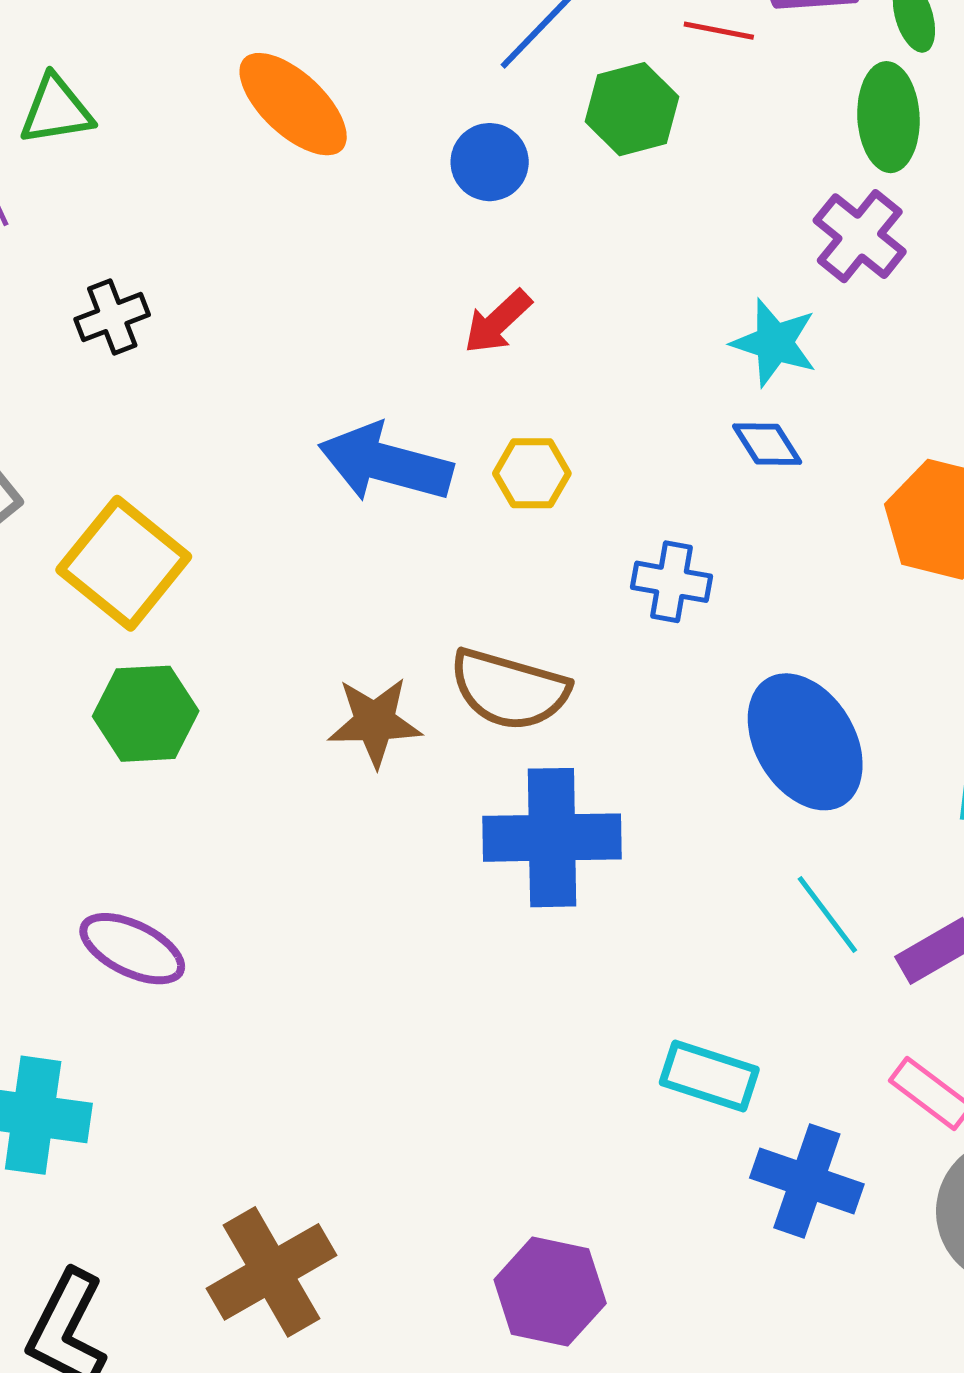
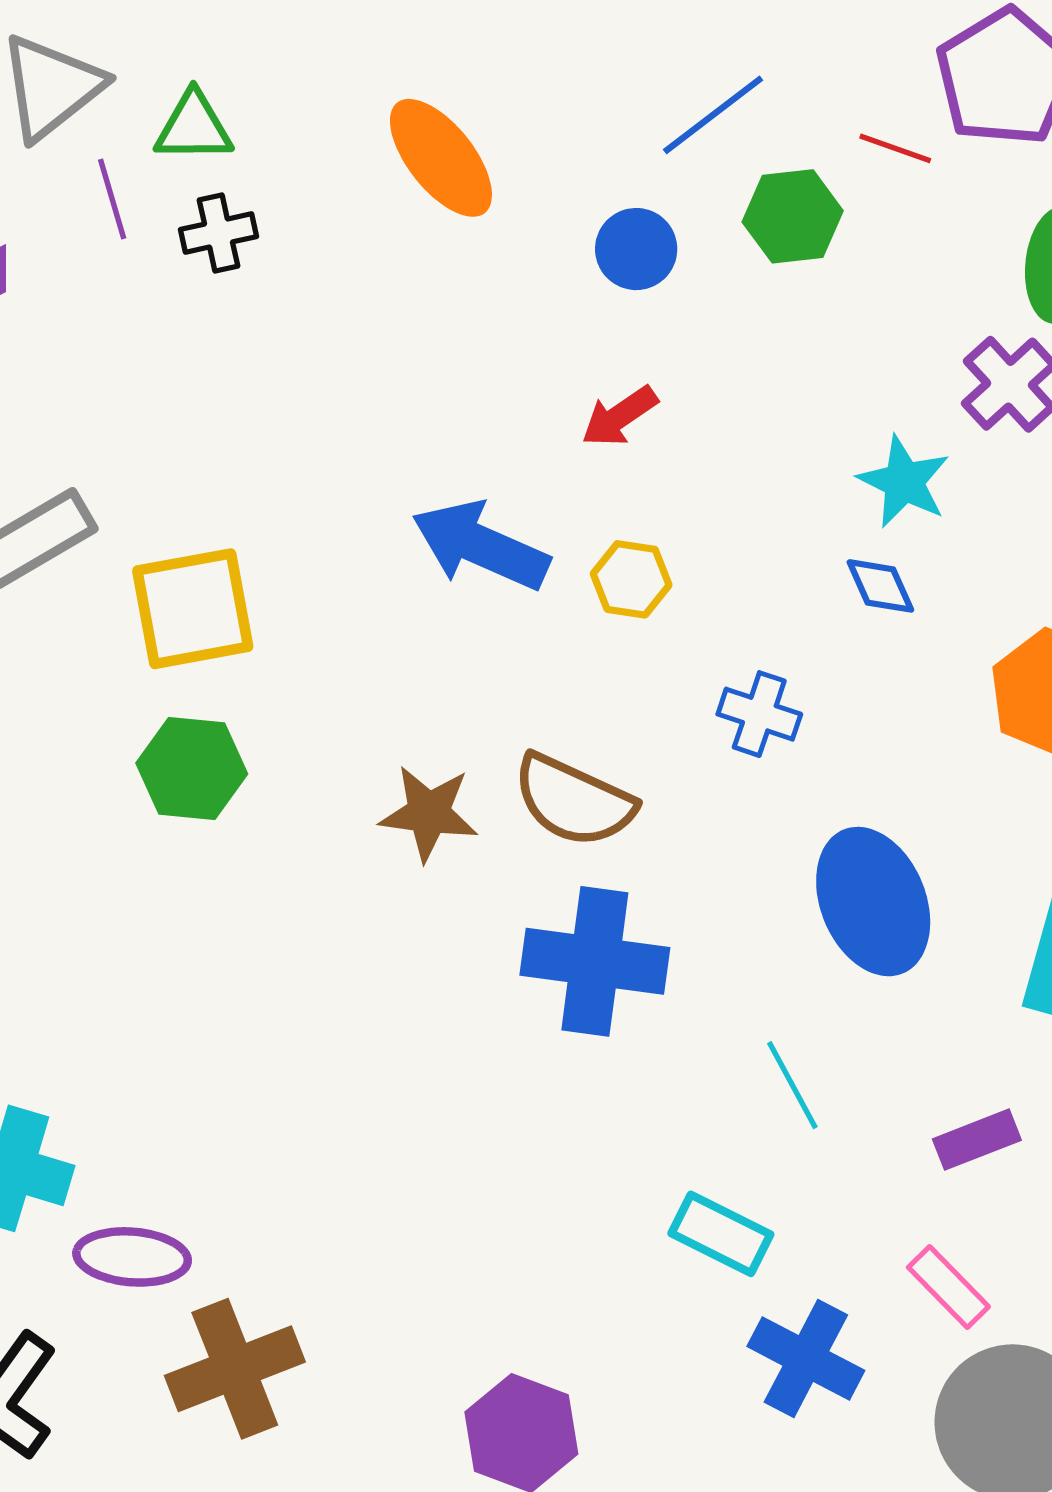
black cross: (112, 317) -> (219, 233), moved
yellow square: (124, 563) -> (193, 609), turned 32
cyan line: (827, 914) -> (792, 1085), moved
purple ellipse: (132, 949) -> (132, 1257), moved, turned -30

